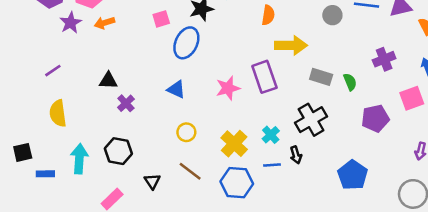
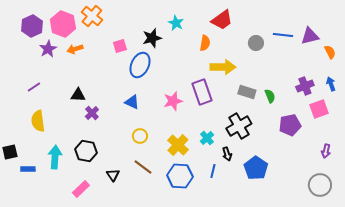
purple cross: (384, 59) -> (305, 86), moved
blue line: (272, 165) -> (213, 171), moved, turned -72
blue pentagon: (353, 175) -> (256, 168), moved

